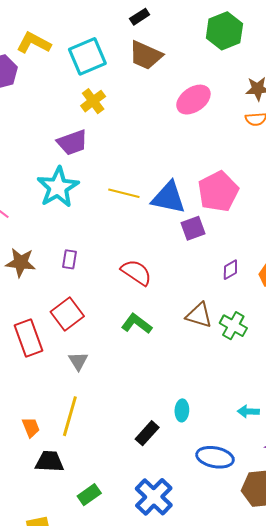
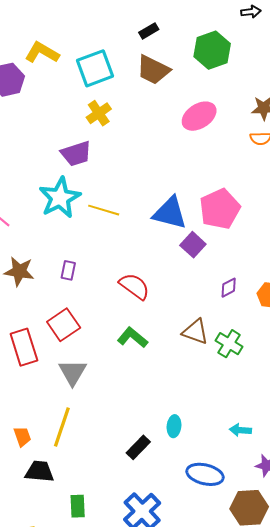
green hexagon: (224, 31) -> (212, 50), moved
yellow line: (124, 193) -> (104, 210), moved
purple square: (193, 228) -> (193, 245), turned -30
gray triangle: (78, 361) -> (73, 372), size x1.4
green rectangle: (89, 495) -> (78, 506), turned -60

